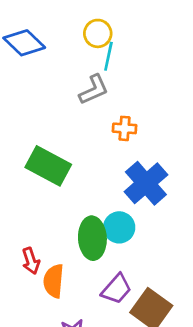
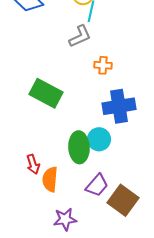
blue cross: (146, 183) -> (119, 106), turned 32

